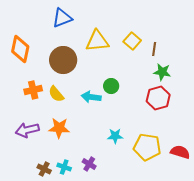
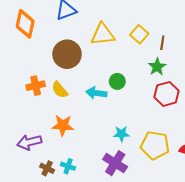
orange diamond: (20, 49) -> (25, 24), moved
green star: (162, 72) -> (157, 67), moved, turned 30
purple arrow: (27, 130) -> (29, 142), moved
purple cross: (89, 164) -> (115, 163), moved, size x1.6

